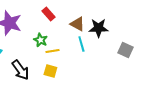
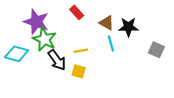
green star: (40, 40) -> (45, 39), moved, size x1.6
black arrow: (20, 70) -> (57, 60), moved

